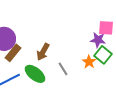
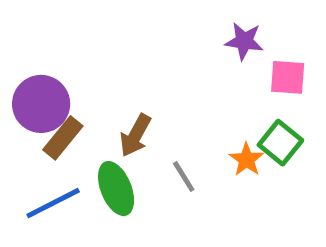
purple star: (98, 40) -> (244, 41), moved
green ellipse: (35, 74) -> (116, 189), turned 30

